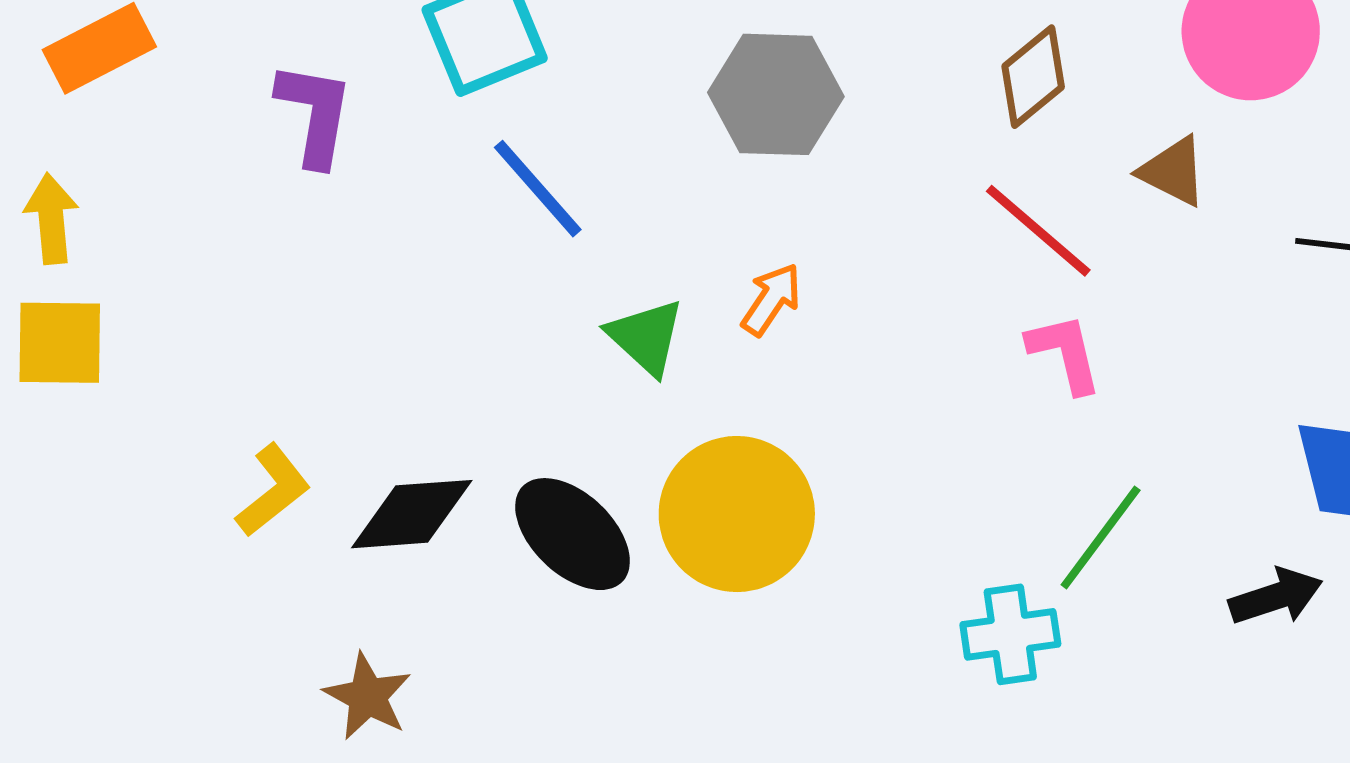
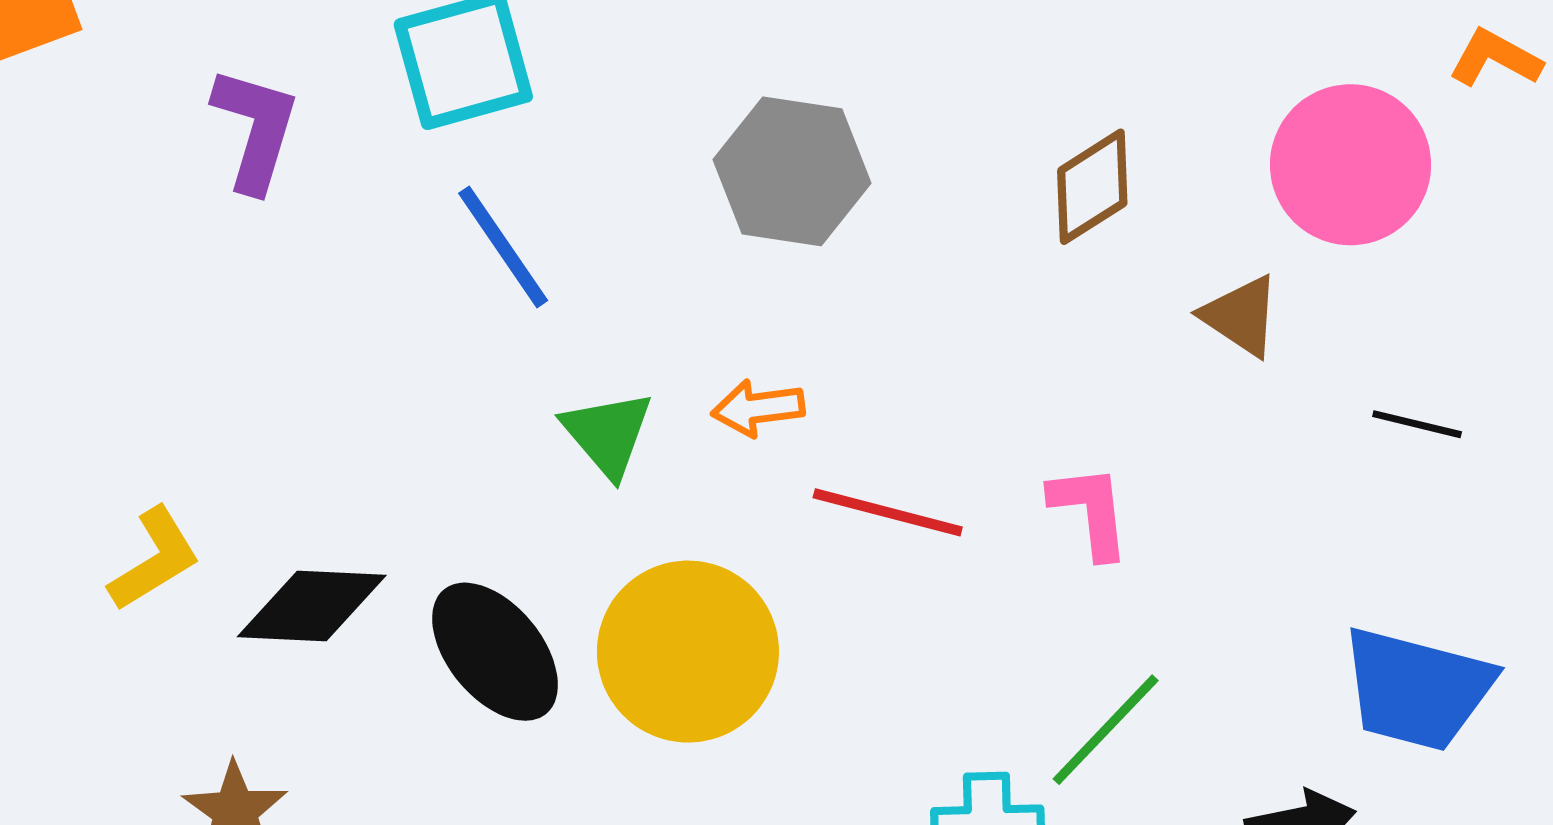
red line: (1038, 231) -> (888, 512), moved, turned -33
orange arrow: (771, 299) -> (758, 408), turned -138

